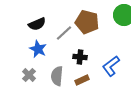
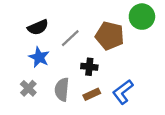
brown pentagon: (87, 22) -> (110, 36), moved
blue L-shape: (111, 66) -> (123, 92), moved

